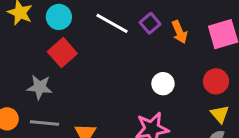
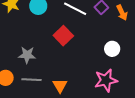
red square: (62, 53) -> (63, 36), moved

